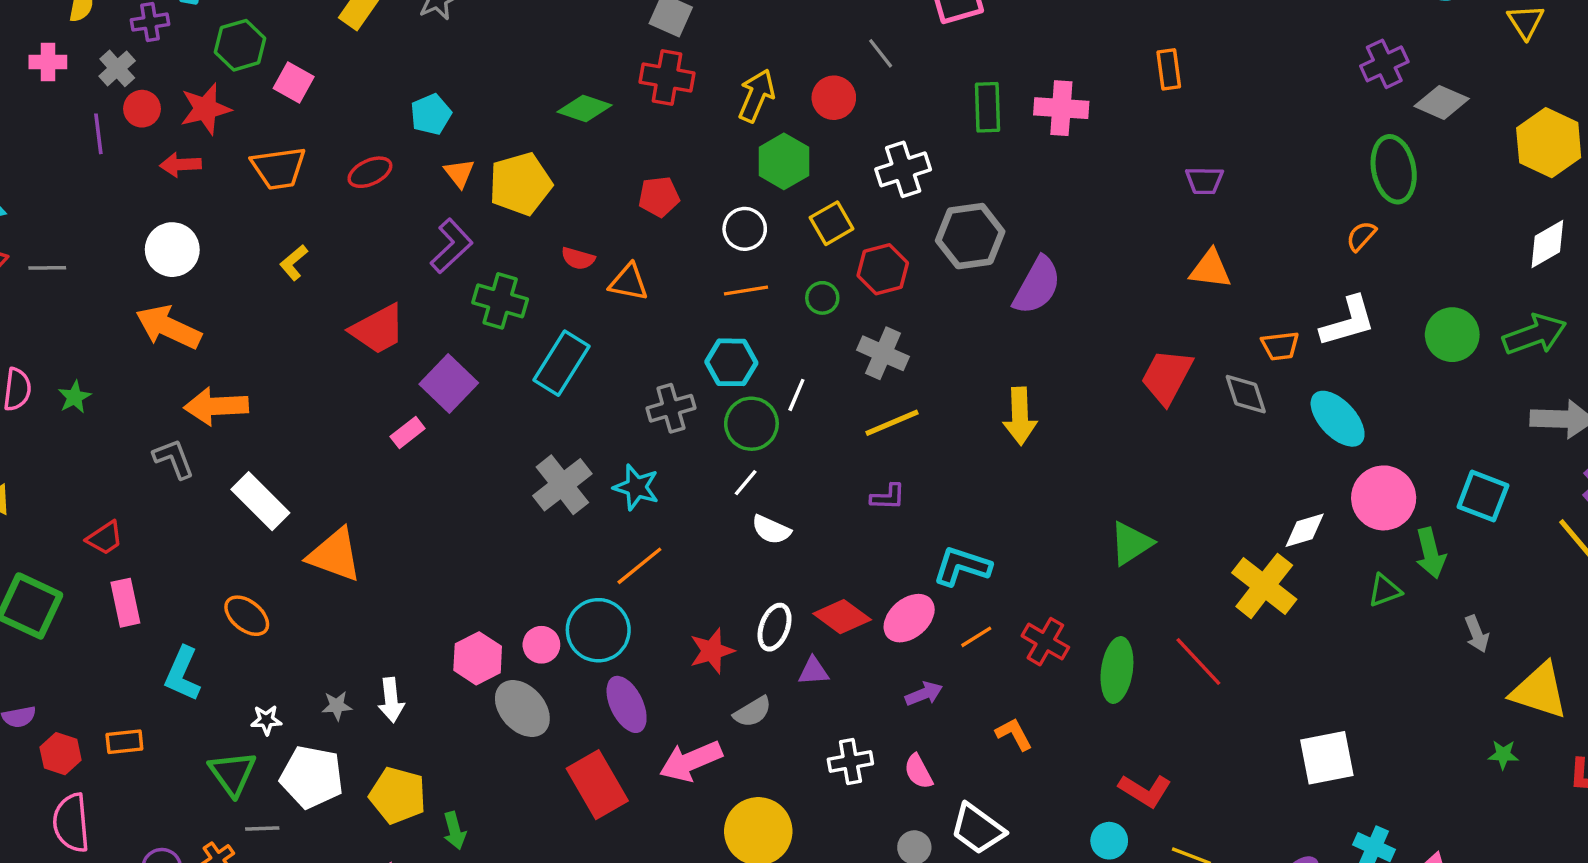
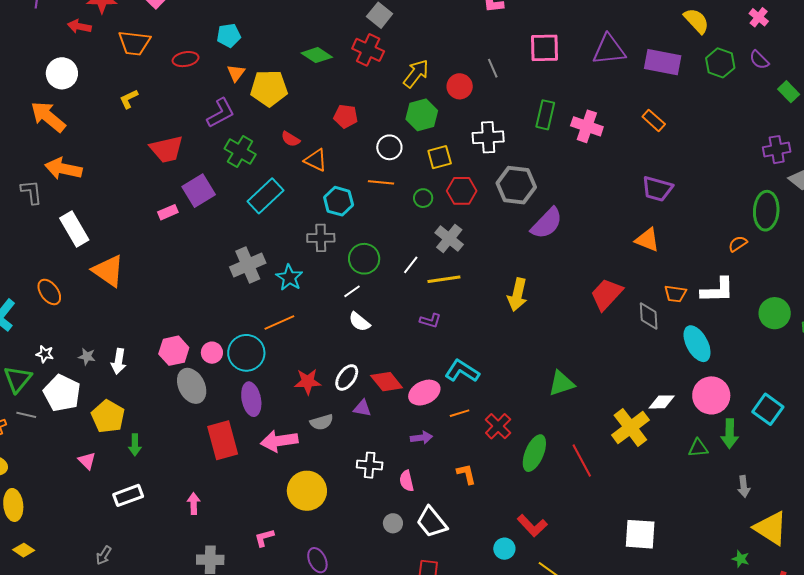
orange rectangle: (1169, 69) -> (654, 120), turned -55
purple trapezoid: (1204, 181) -> (657, 189), size x1.4
cyan hexagon: (731, 362) -> (339, 201), moved
white line: (796, 395) -> (411, 265), moved

